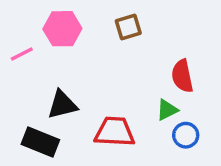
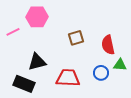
brown square: (128, 27) -> (76, 38), moved
green triangle: (167, 110) -> (120, 65), moved, turned 32
blue circle: (186, 135) -> (101, 73), moved

